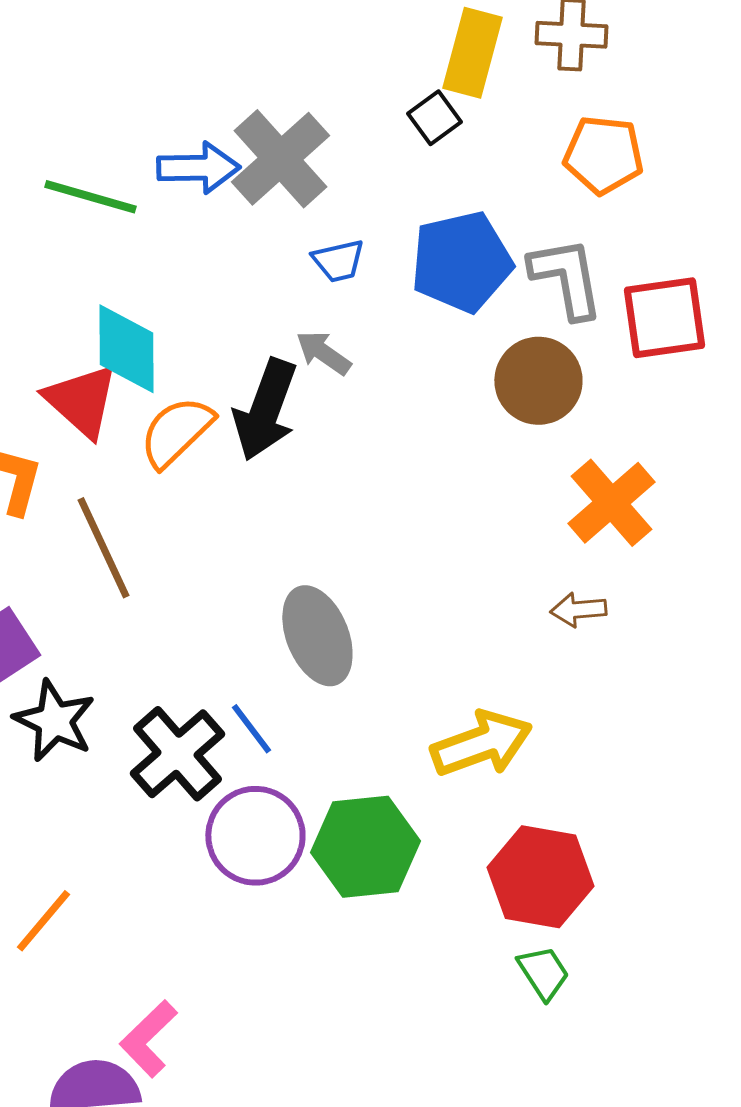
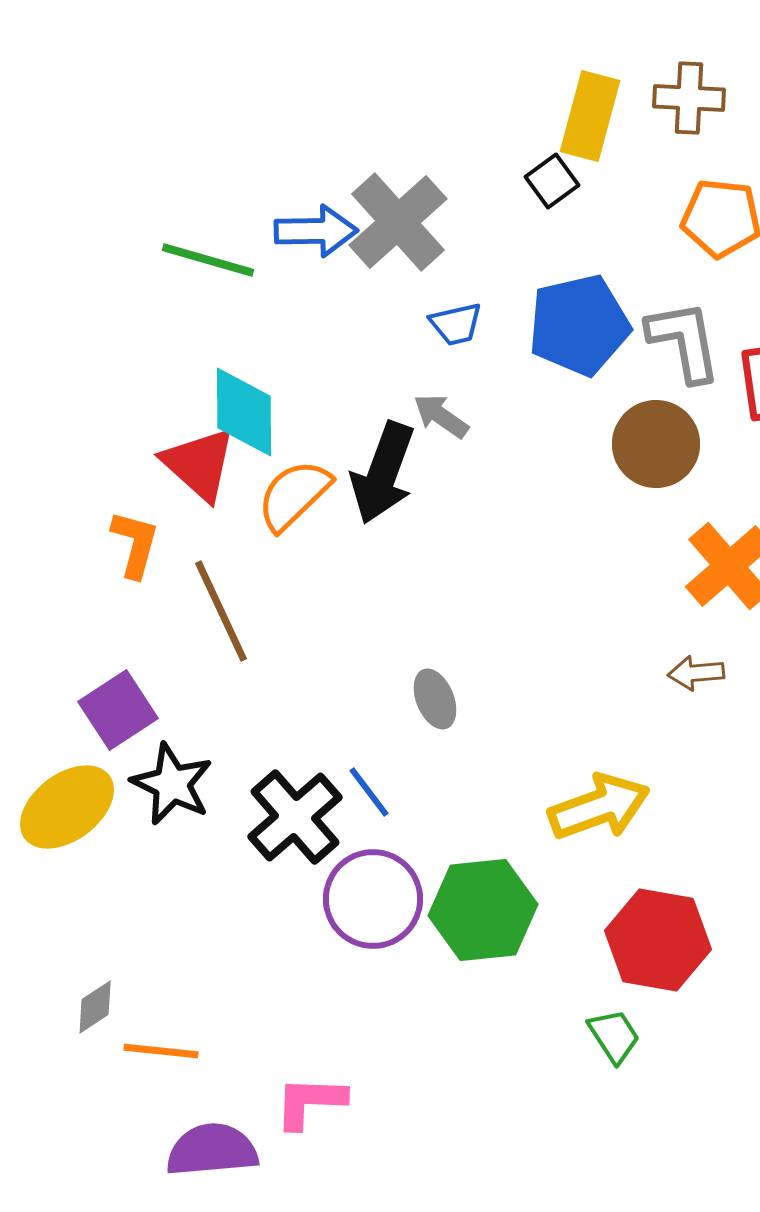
gray ellipse: (317, 636) -> (435, 699), size x0.6
orange line: (43, 921) -> (161, 1051), moved, turned 56
green trapezoid: (543, 973) -> (614, 1036), moved
pink L-shape: (148, 1039) -> (310, 1102), moved, turned 46

